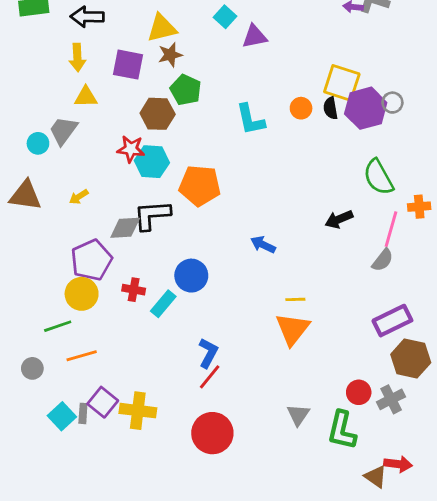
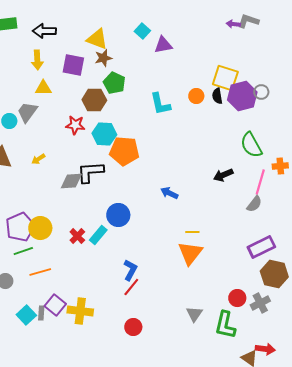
yellow triangle: (162, 28) -> (97, 39), turned 35
cyan hexagon: (152, 162) -> (104, 134), moved
purple pentagon: (91, 260) -> (20, 227), moved
red cross: (134, 290) -> (77, 236), moved, turned 35
red circle: (212, 433) -> (133, 327), size x0.6

